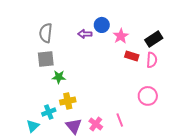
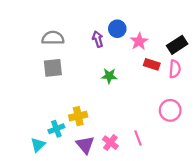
gray semicircle: (46, 33) -> (53, 38), turned 84
purple arrow: (85, 34) -> (98, 39), turned 72
green star: (59, 77) -> (109, 76), moved

